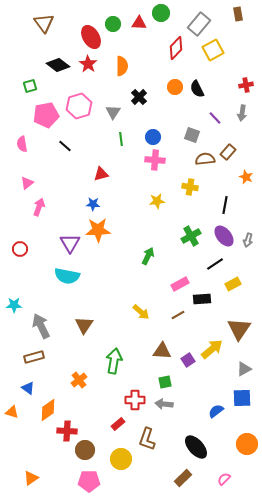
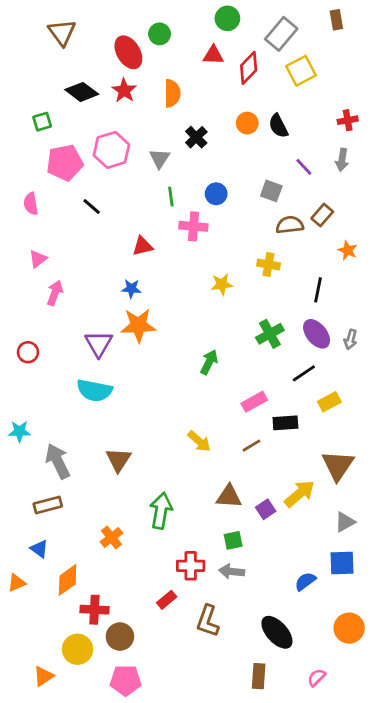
red triangle: (139, 23) -> (213, 55), moved
pink cross: (155, 160) -> (193, 226), moved
orange triangle: (12, 412) -> (17, 583), turned -40
yellow circle: (121, 459) -> (77, 649), moved
brown rectangle: (183, 478) -> (259, 676), turned -42

